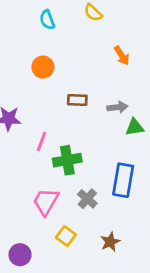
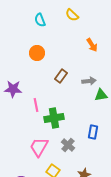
brown rectangle: (77, 100) -> (61, 76), turned -56
pink line: (41, 142) -> (36, 105), turned -32
blue rectangle: (123, 180) -> (93, 132), size x0.6

